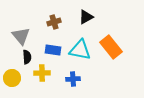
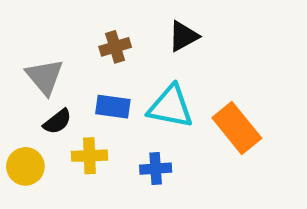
orange rectangle: (111, 47) -> (237, 128), moved
black semicircle: (27, 57) -> (57, 122), turned 56

